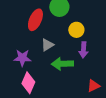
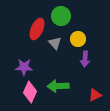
gray triangle: (47, 45) -> (55, 43), moved, turned -40
green arrow: (62, 64) -> (58, 86), moved

